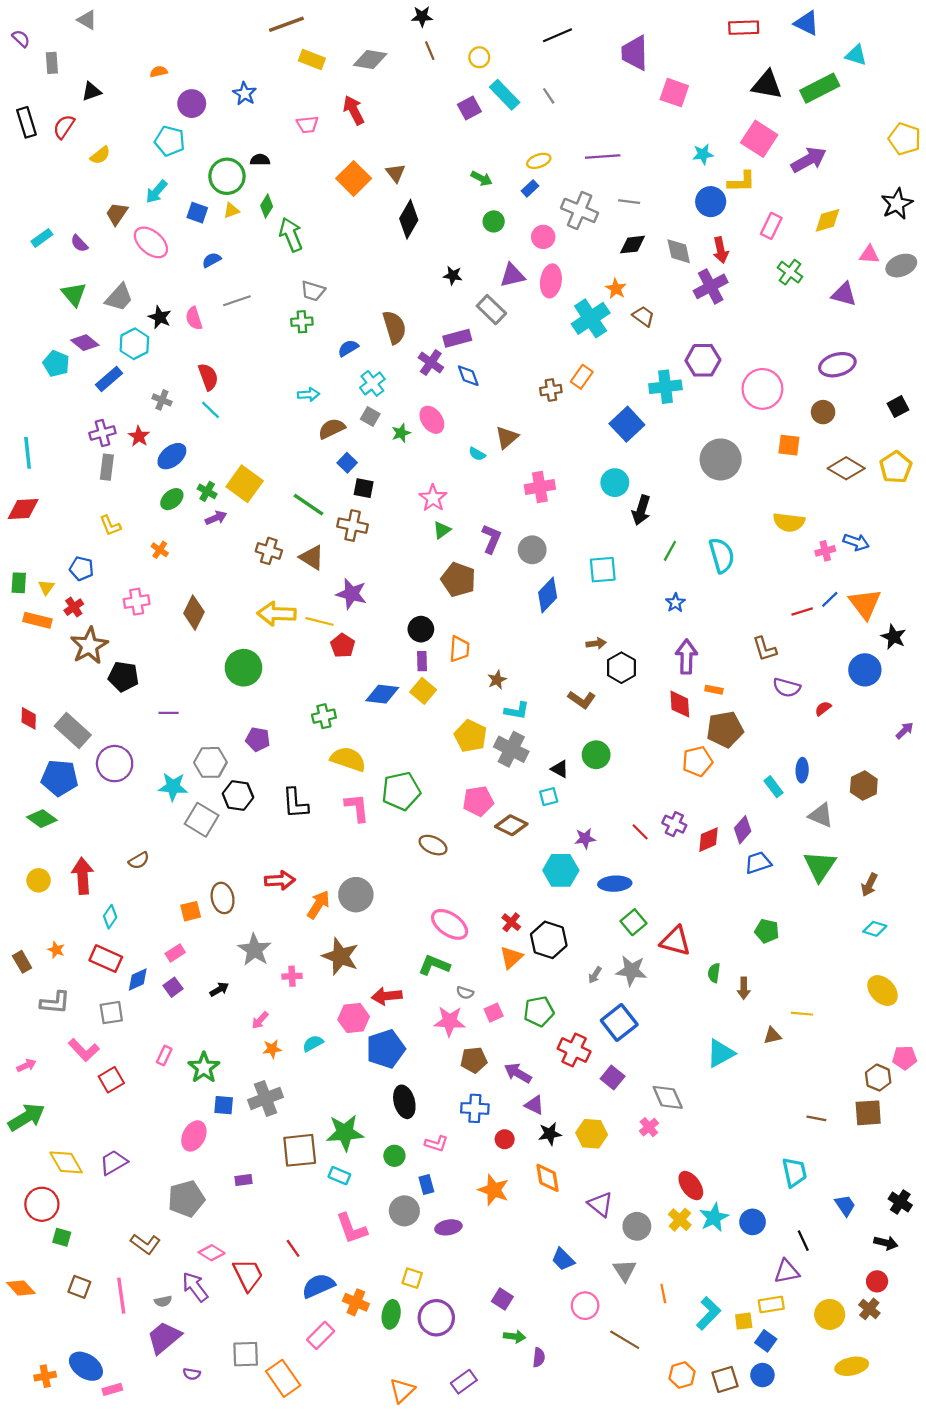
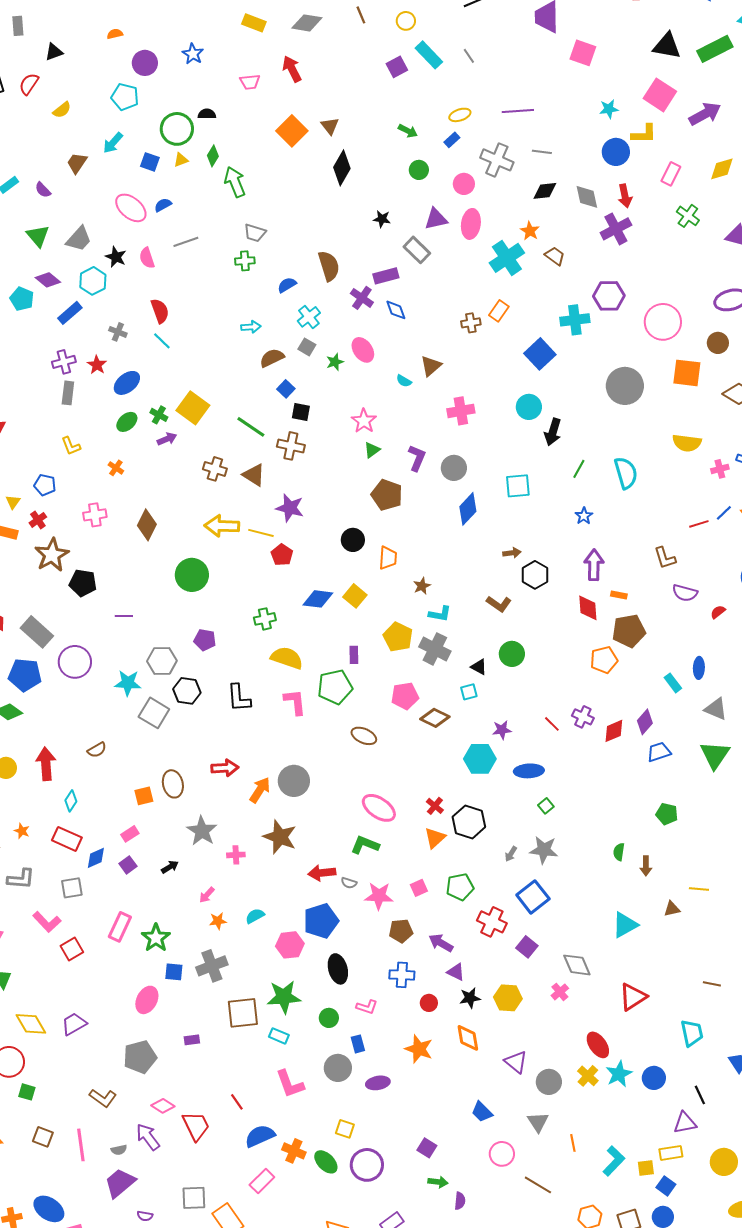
pink ellipse: (151, 242) -> (131, 208), moved
orange square: (789, 445) -> (687, 373), size x1.4
purple rectangle: (422, 661) -> (354, 655), moved
green square: (634, 922) -> (546, 806), size x0.7
red triangle: (675, 941) -> (633, 997), moved, turned -48
gray semicircle: (465, 993) -> (349, 883), moved
pink hexagon: (354, 1018) -> (290, 945), moved
pink rectangle: (164, 1056) -> (120, 927), size x1.6
green ellipse: (391, 1314) -> (326, 1162), turned -55

